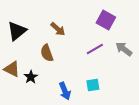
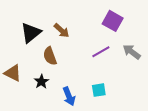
black triangle: (17, 31) -> (31, 33), moved
black star: (31, 77) -> (41, 82), moved

